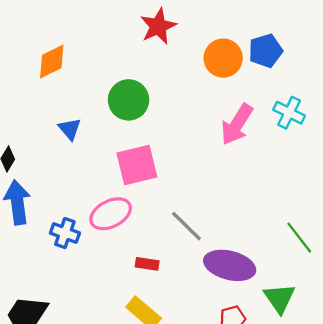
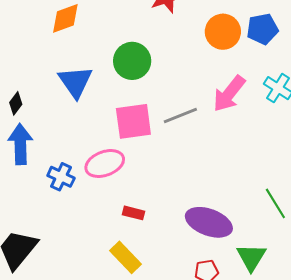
blue triangle: (70, 129) -> (75, 82), size x1.6
gray line: (186, 226) -> (180, 116), moved, turned -72

